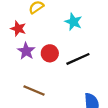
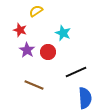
cyan star: (73, 22) -> (63, 33), moved
black line: (78, 59) -> (76, 72), moved

